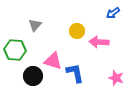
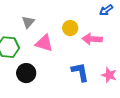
pink triangle: (53, 61) -> (44, 43), moved
blue L-shape: (75, 73) -> (80, 72), moved

